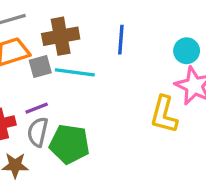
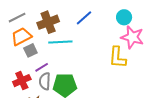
blue line: (121, 40) -> (84, 18), turned 54
gray square: (40, 67) -> (30, 50), moved

